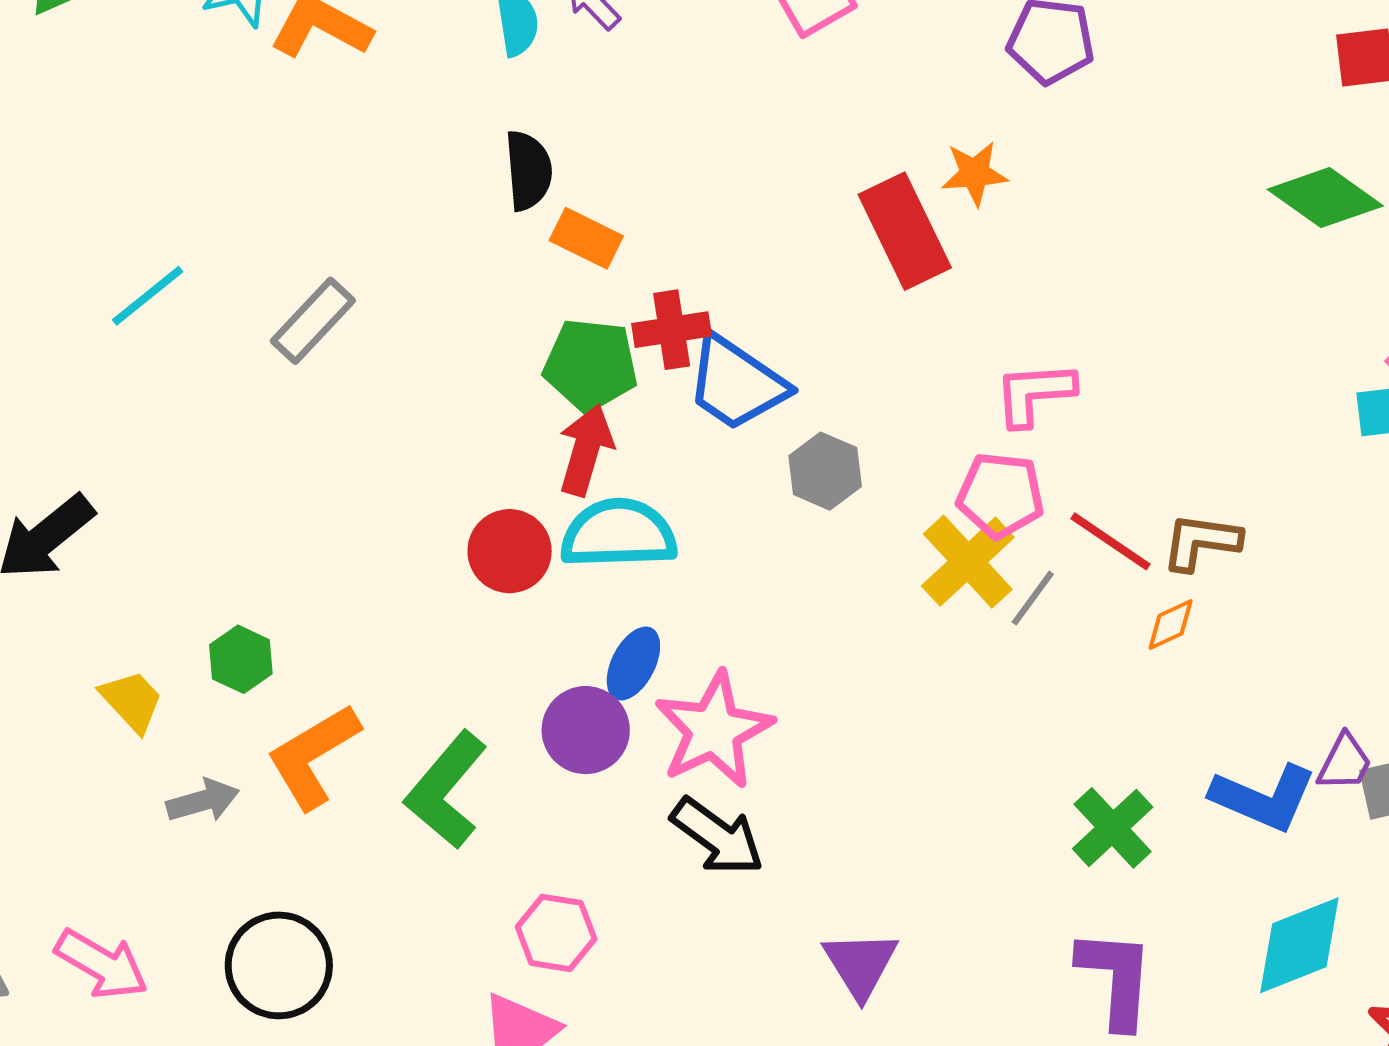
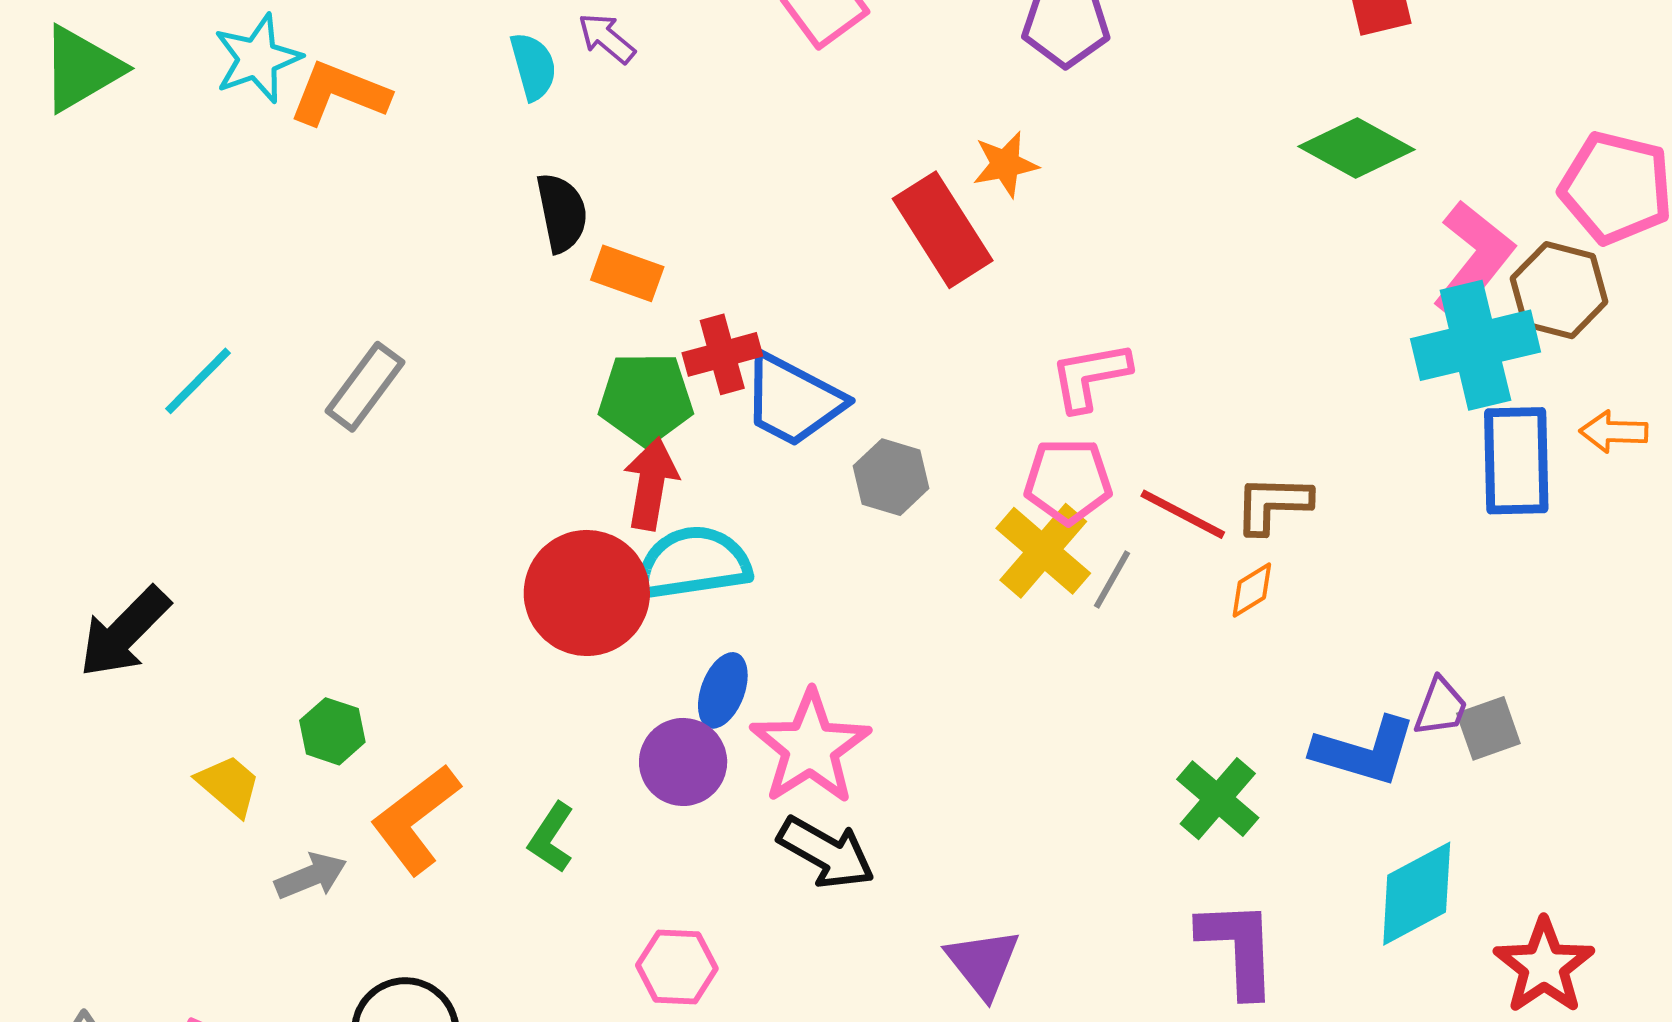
red circle: (510, 551) -> (587, 593), size x1.5
green L-shape: (446, 790) -> (551, 838), size x0.6

